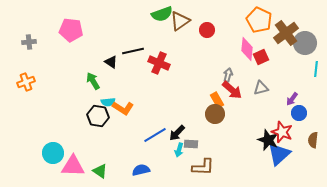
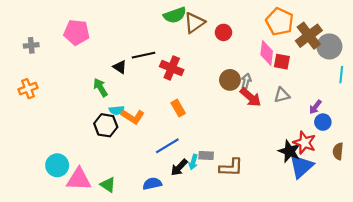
red square: (261, 57) -> (282, 62), turned 35
orange rectangle: (217, 100) -> (178, 108), moved
brown circle: (215, 114) -> (230, 80), moved
black arrow: (177, 133) -> (179, 167), moved
brown L-shape: (203, 167) -> (231, 167), moved

